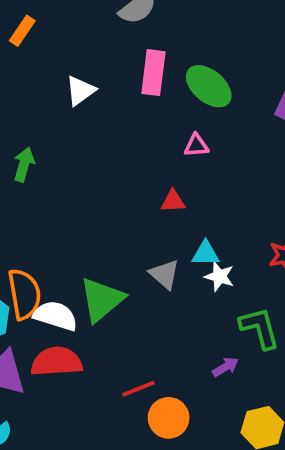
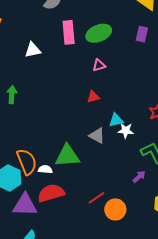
green ellipse: (209, 86) -> (99, 33), turned -50
white triangle: (80, 91) -> (33, 50), turned 36
green triangle: (102, 300) -> (67, 156), turned 48
white semicircle: (56, 316) -> (45, 169), size x0.6

